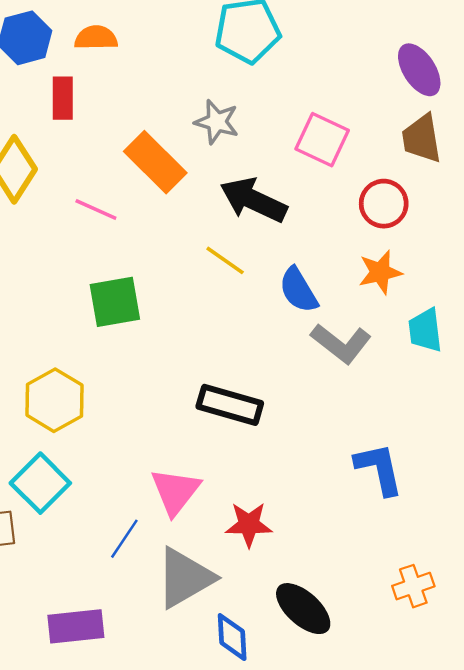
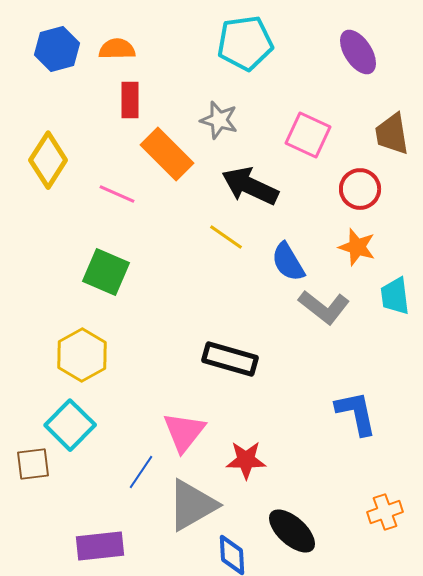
purple ellipse: (419, 70) -> (358, 52), moved
red rectangle: (63, 98) -> (130, 100), moved
orange star: (380, 272) -> (357, 247), turned 30
green square: (115, 302) -> (106, 272), moved, turned 33

